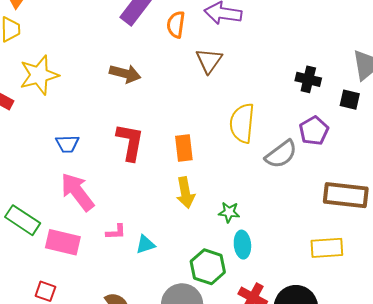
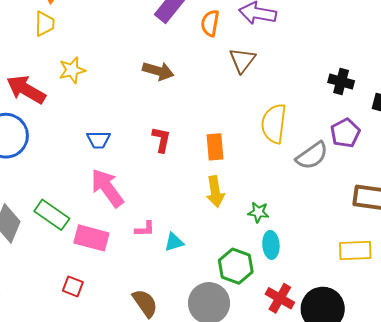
yellow star: (39, 75) -> (72, 70), size x0.7
red L-shape: (130, 142) -> (161, 140), size x0.7

